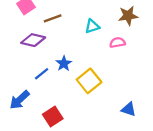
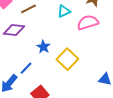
pink semicircle: (117, 43) -> (88, 22), size x1.5
blue line: (42, 74) -> (26, 68), moved

